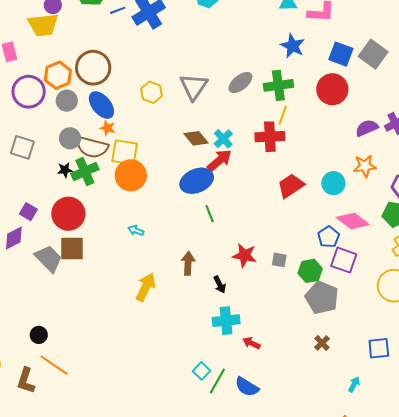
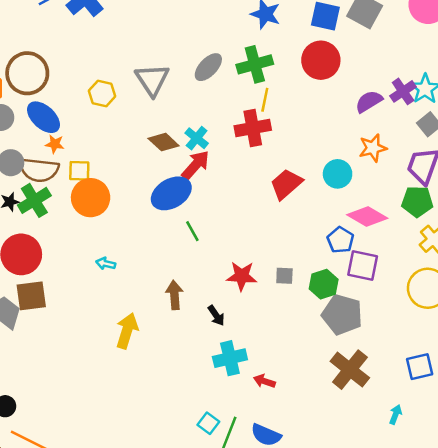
yellow square: (125, 152) -> (79, 171), size x0.7
brown cross: (322, 343) -> (350, 370), size x2.0

